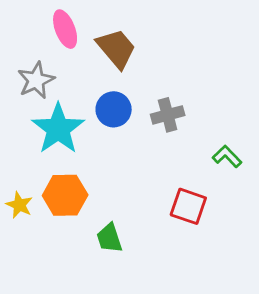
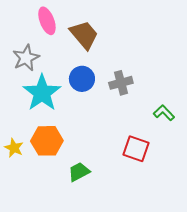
green trapezoid: (109, 238) -> (79, 172), turned 80

